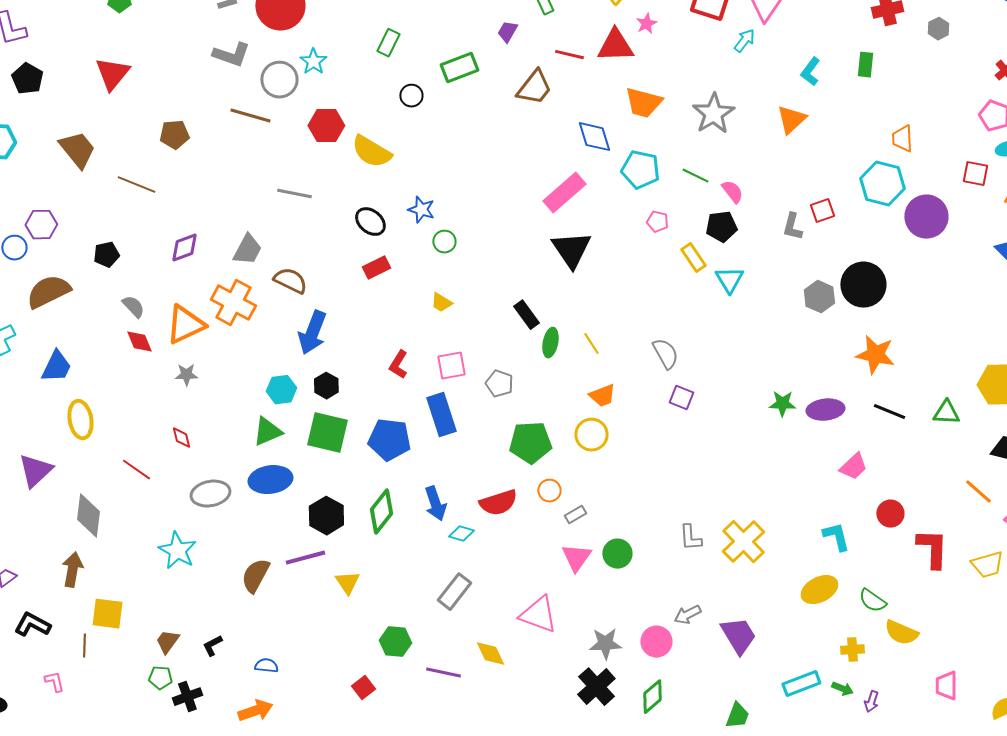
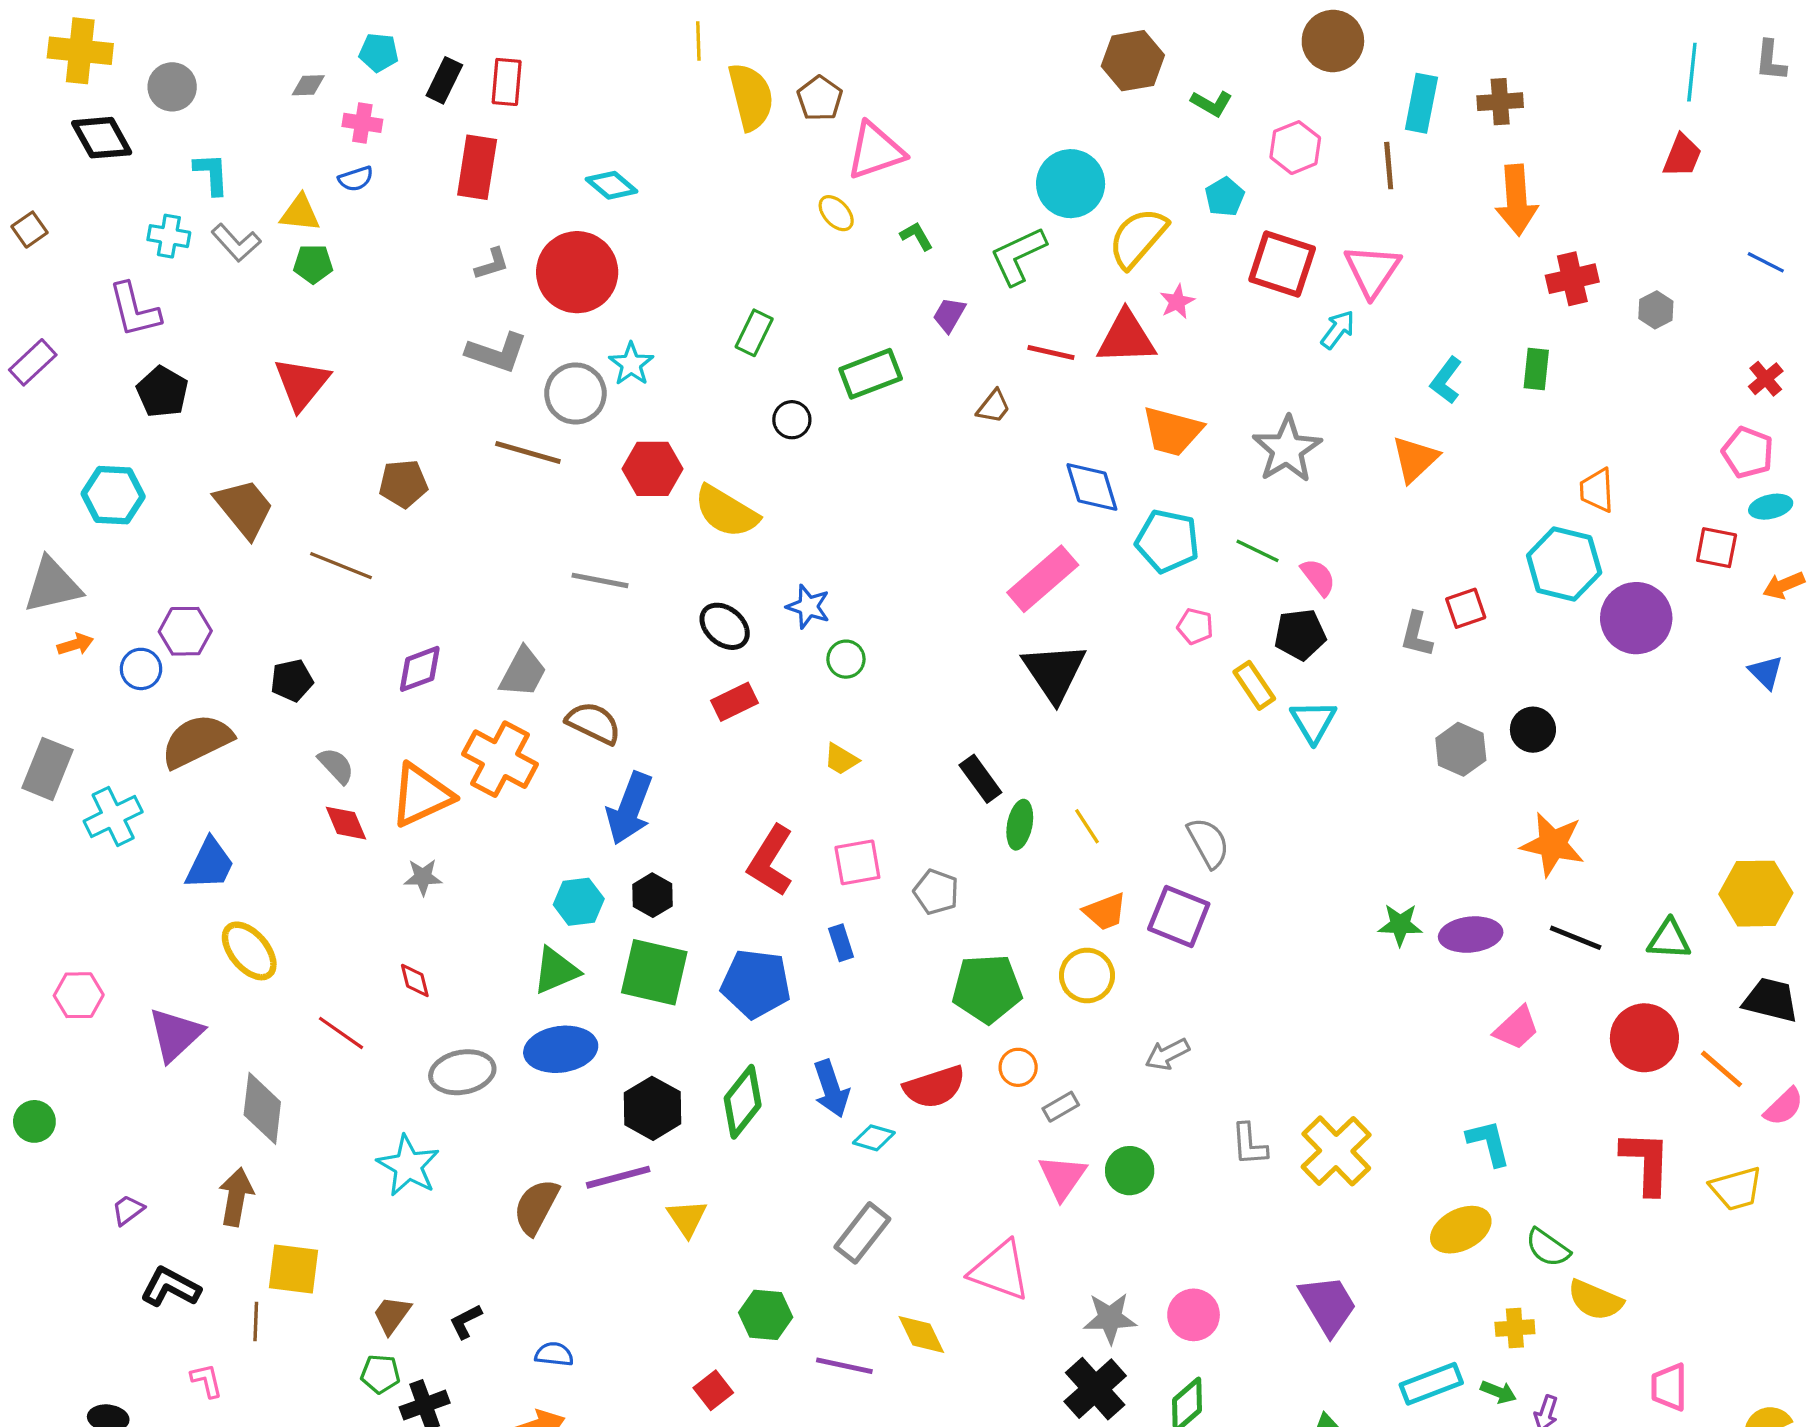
brown trapezoid: (534, 88) -> (994, 407), size x0.6
black circle: (863, 285) -> (1533, 730), size x0.6
red L-shape: (398, 365) -> (771, 861), size x1.5
purple square: (681, 398) -> (1179, 916), moved, size x1.5
blue rectangle: (441, 415) -> (841, 943), size x0.5
yellow ellipse: (80, 420) -> (249, 951), turned -30
red circle: (890, 514) -> (1644, 1038), moved, size x1.5
gray arrow: (687, 615) -> (1167, 1054), moved

